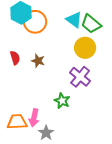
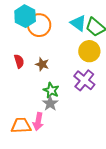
green star: (62, 101) -> (51, 90), moved
gray star: (46, 133) -> (50, 103), moved

